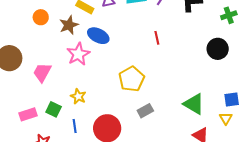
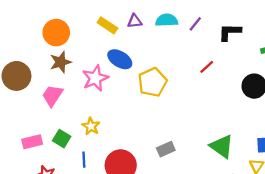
orange circle: (41, 17) -> (56, 33), size x1.5
brown star: (69, 25) -> (61, 62), moved
red line: (157, 38) -> (207, 67), moved, turned 56
yellow pentagon: (132, 79) -> (152, 82), moved

